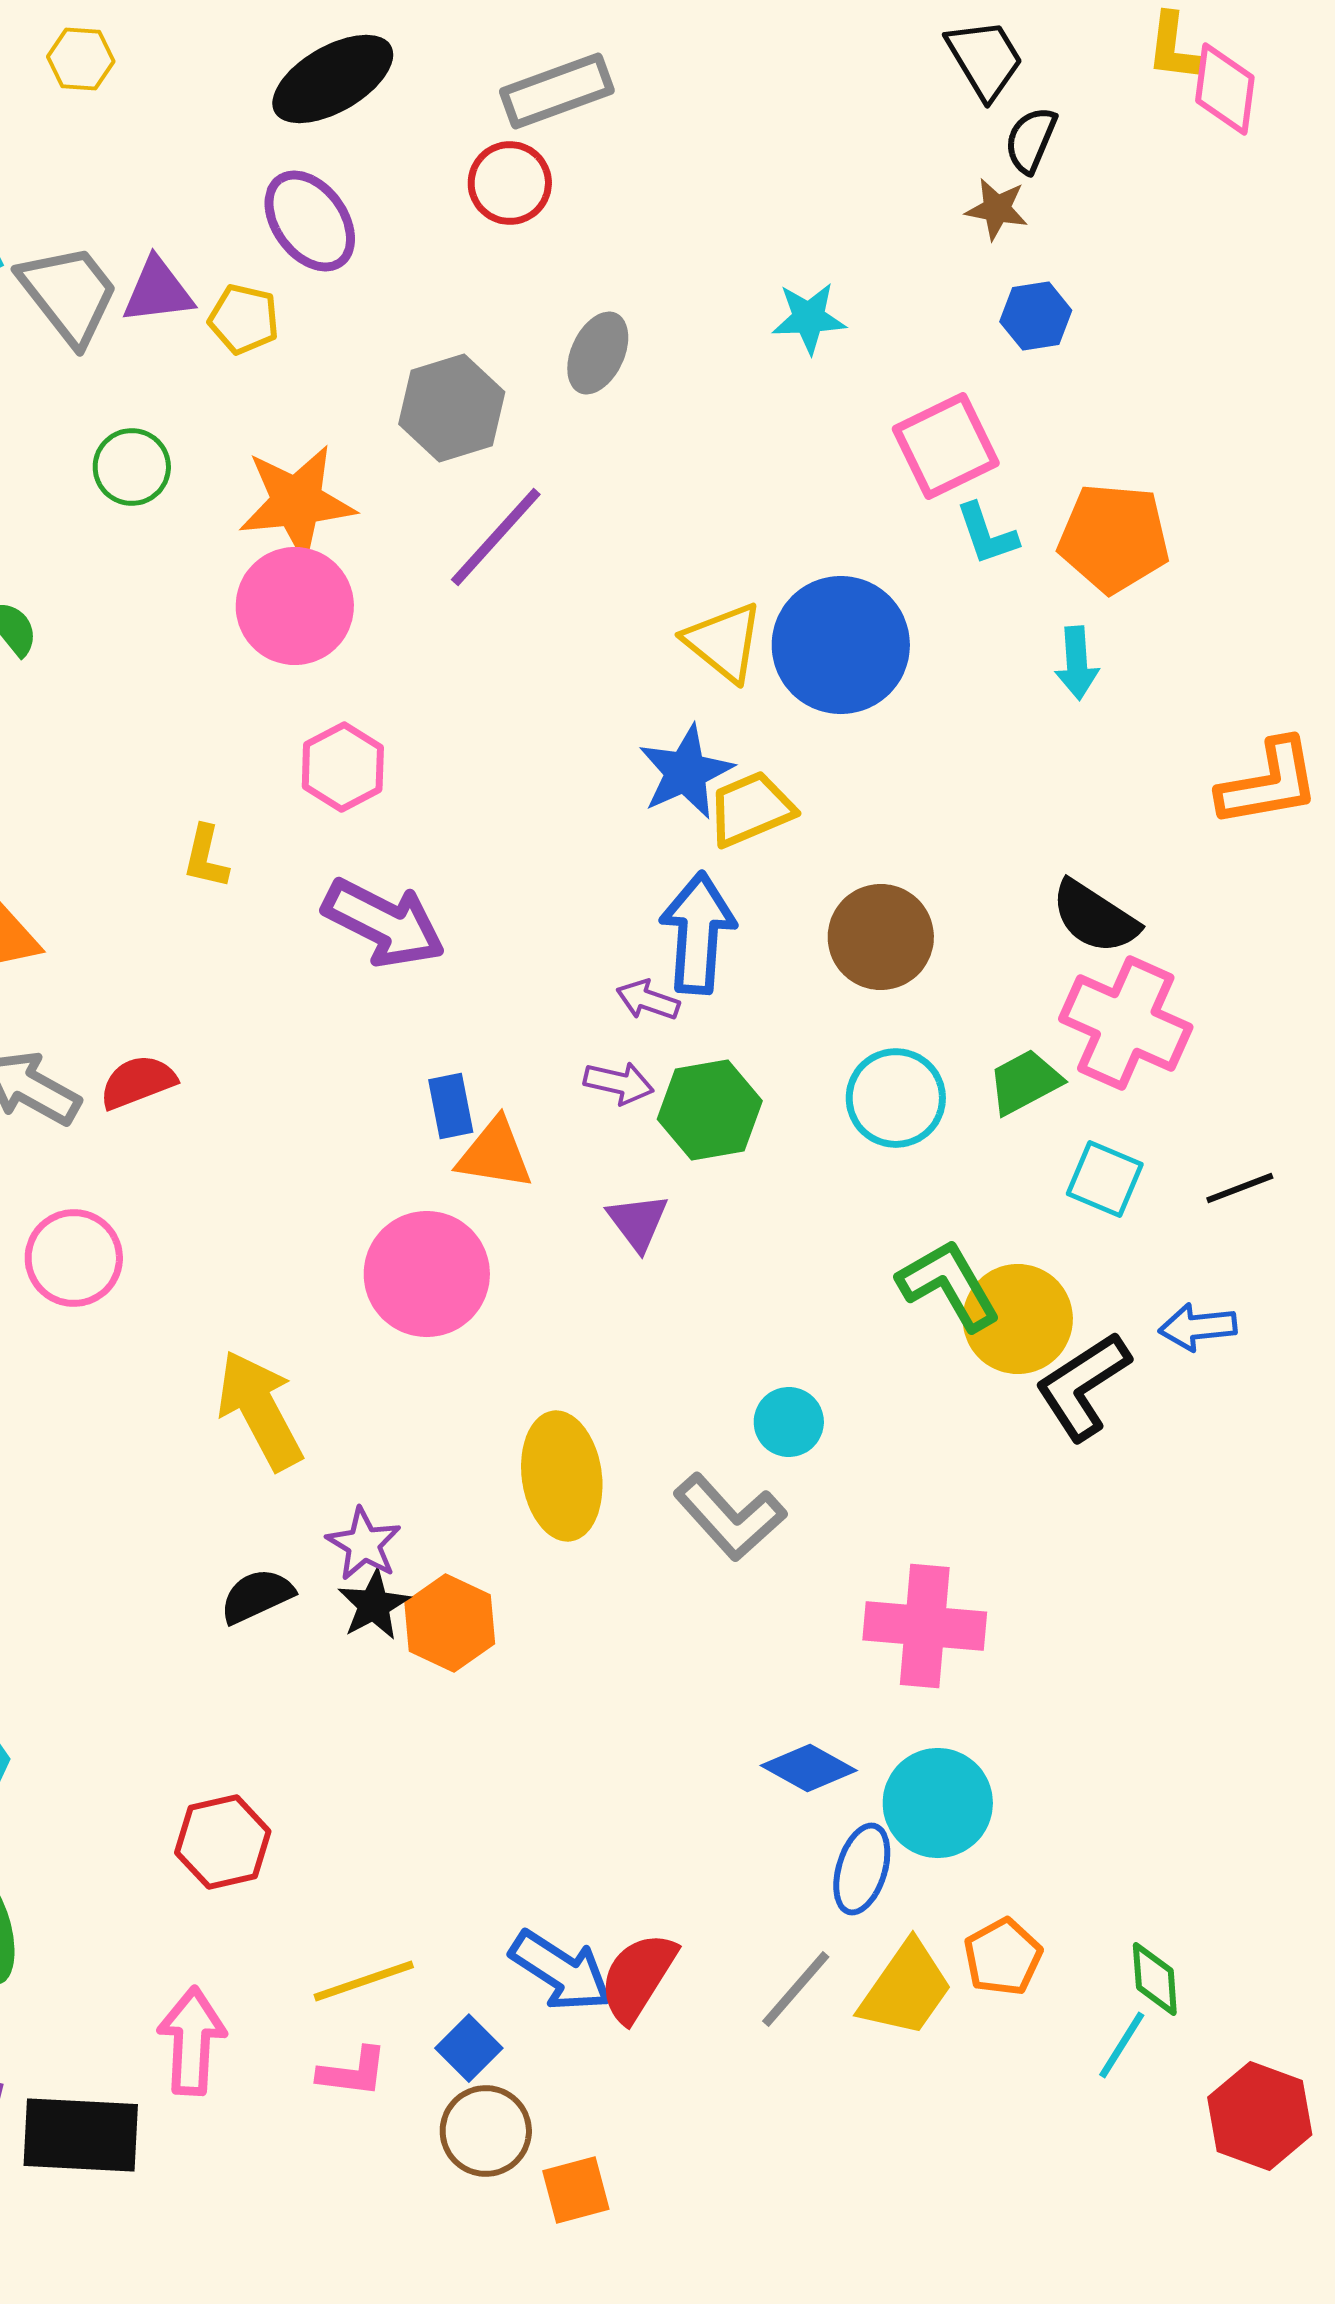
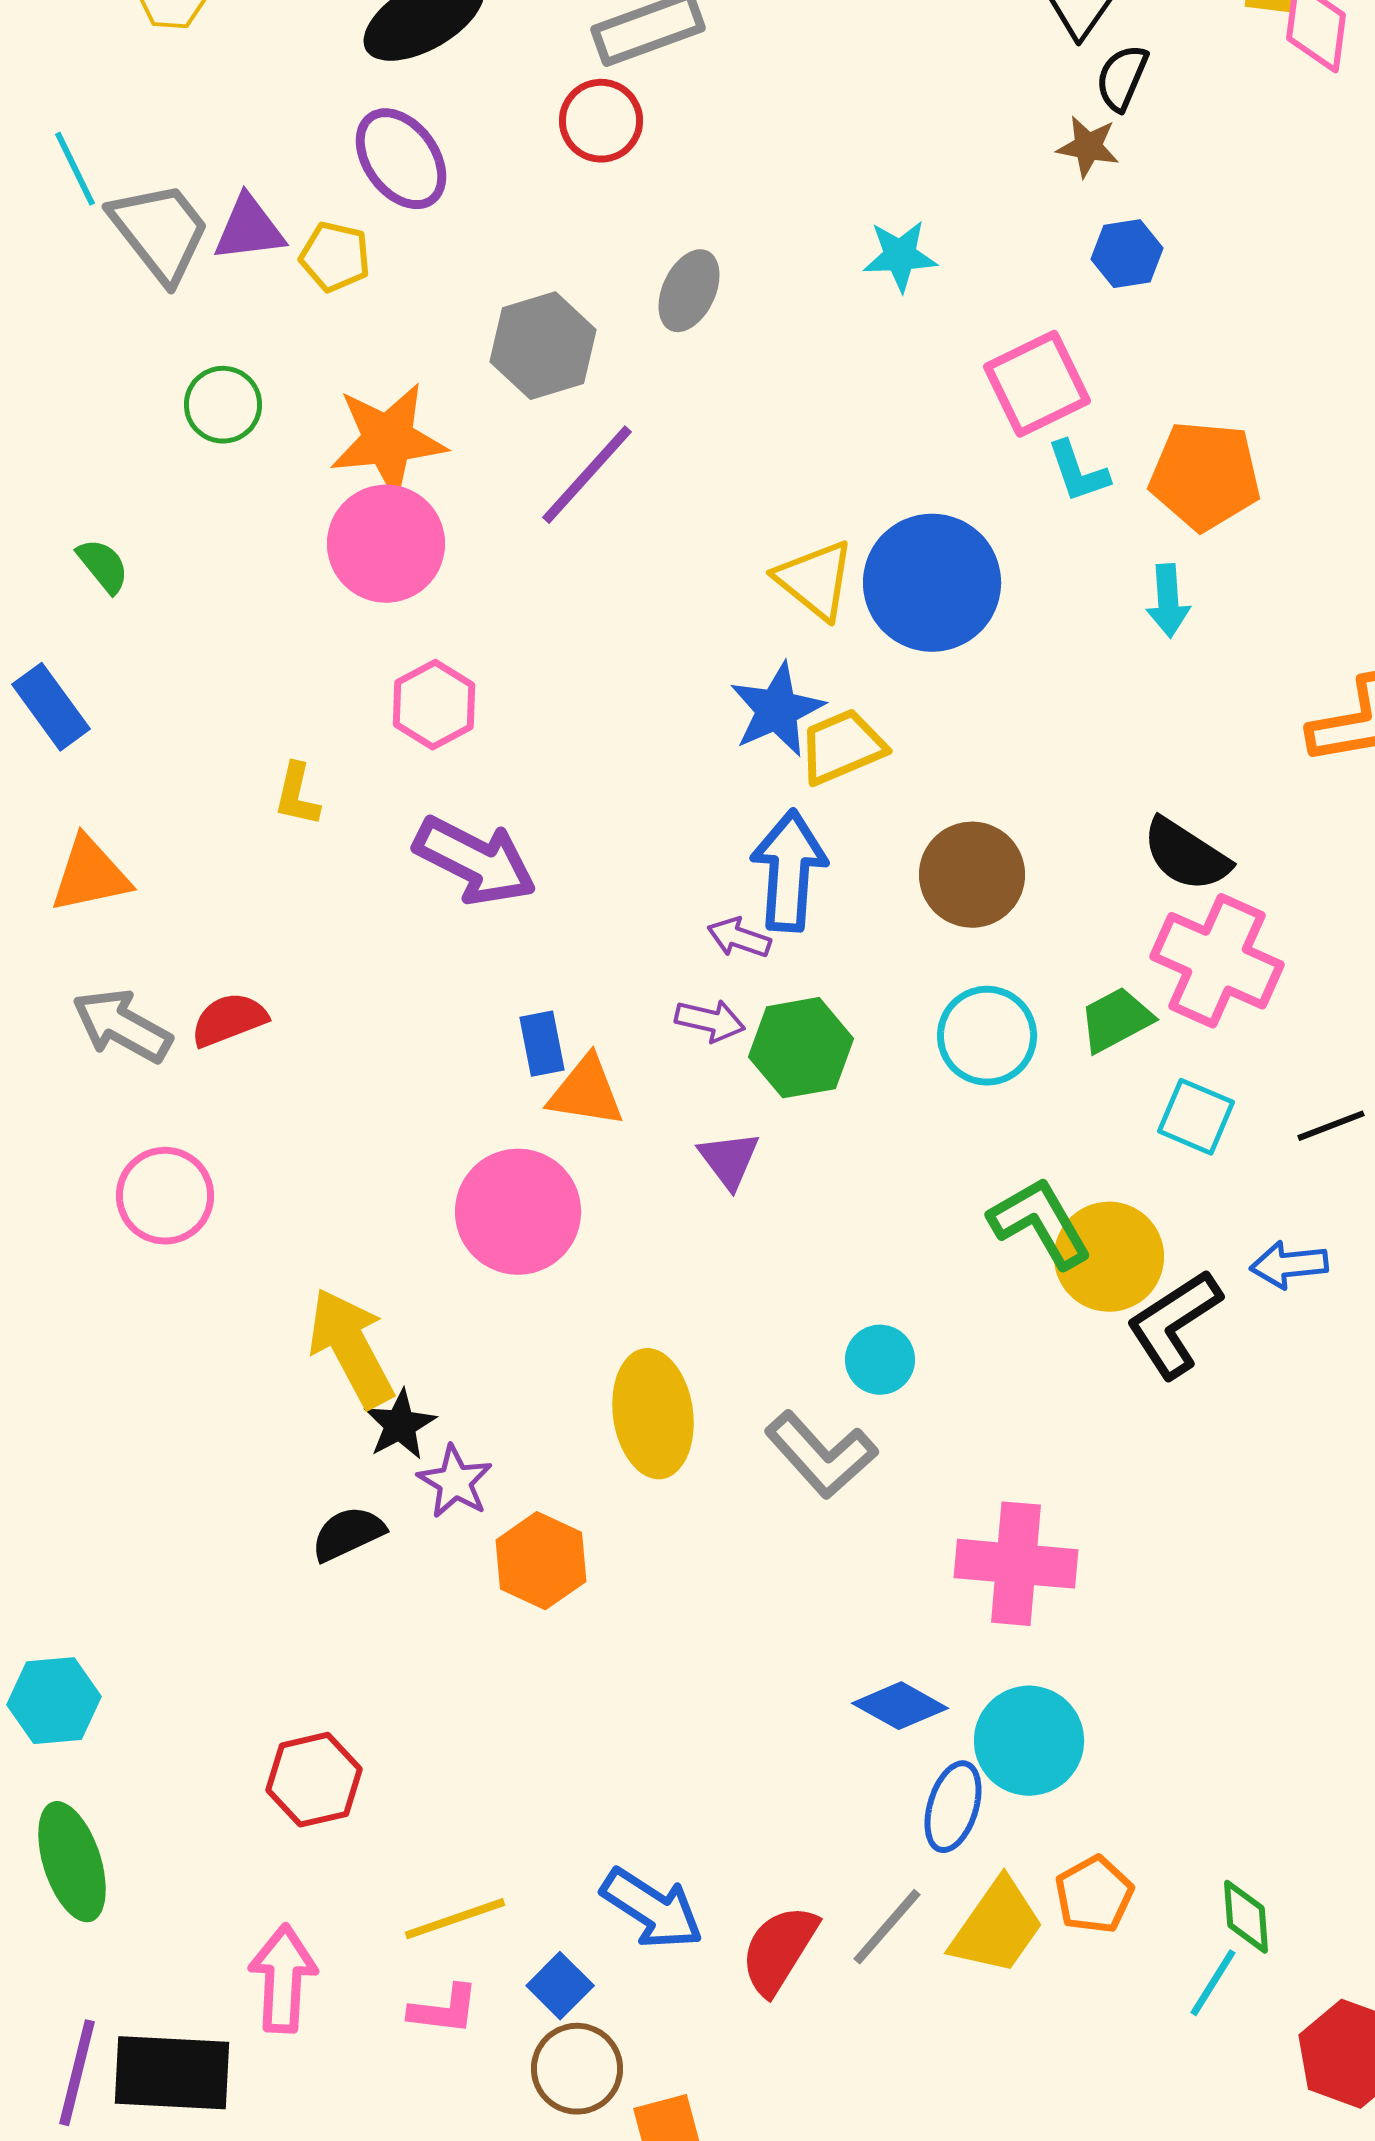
black star: (374, 1605) -> (400, 1425), moved
red semicircle: (638, 1977) -> (779, 1950), moved

